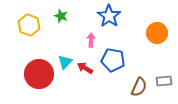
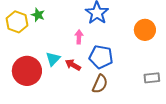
green star: (61, 16) -> (38, 15), moved
brown semicircle: (139, 87) -> (100, 84), moved

